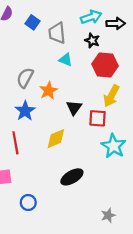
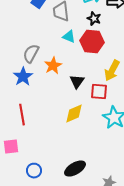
red hexagon: (105, 65) -> (92, 42), moved
blue star: (25, 111) -> (23, 77), moved
yellow diamond: (56, 139) -> (74, 114), moved
black ellipse: (72, 177) -> (75, 169), moved

